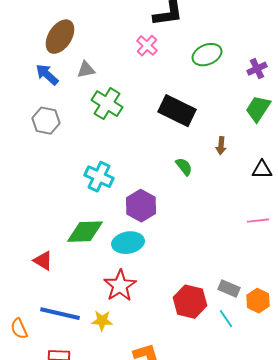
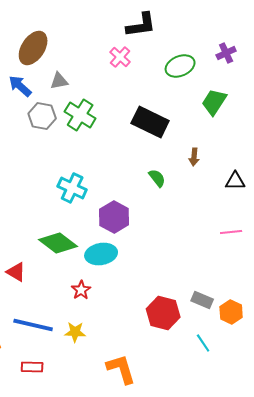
purple cross: (257, 69) -> (226, 53), moved
green trapezoid: (258, 109) -> (214, 102), moved
gray hexagon: (46, 121) -> (42, 116), moved
green diamond: (85, 232) -> (58, 243), turned 39
red star: (120, 286) -> (81, 290), moved, size x0.6
cyan line: (226, 319) -> (203, 343), moved

